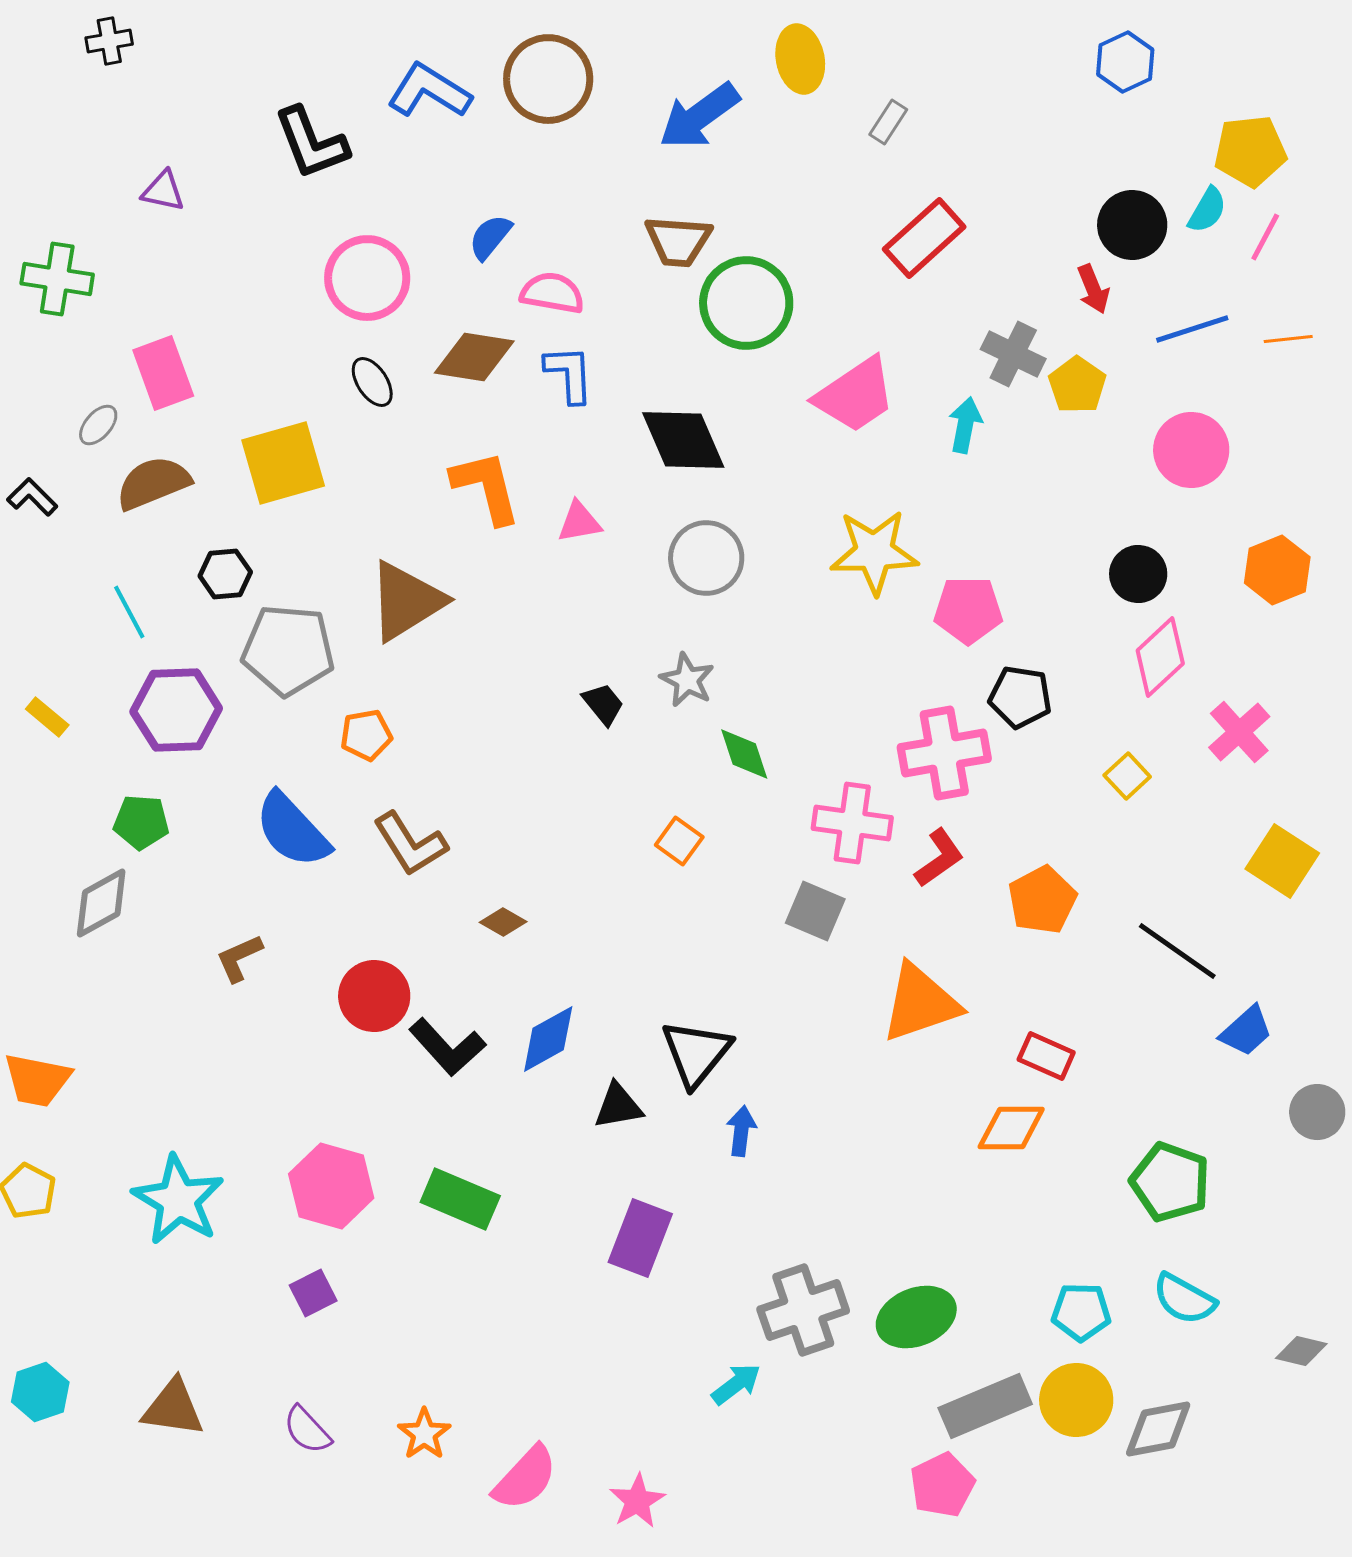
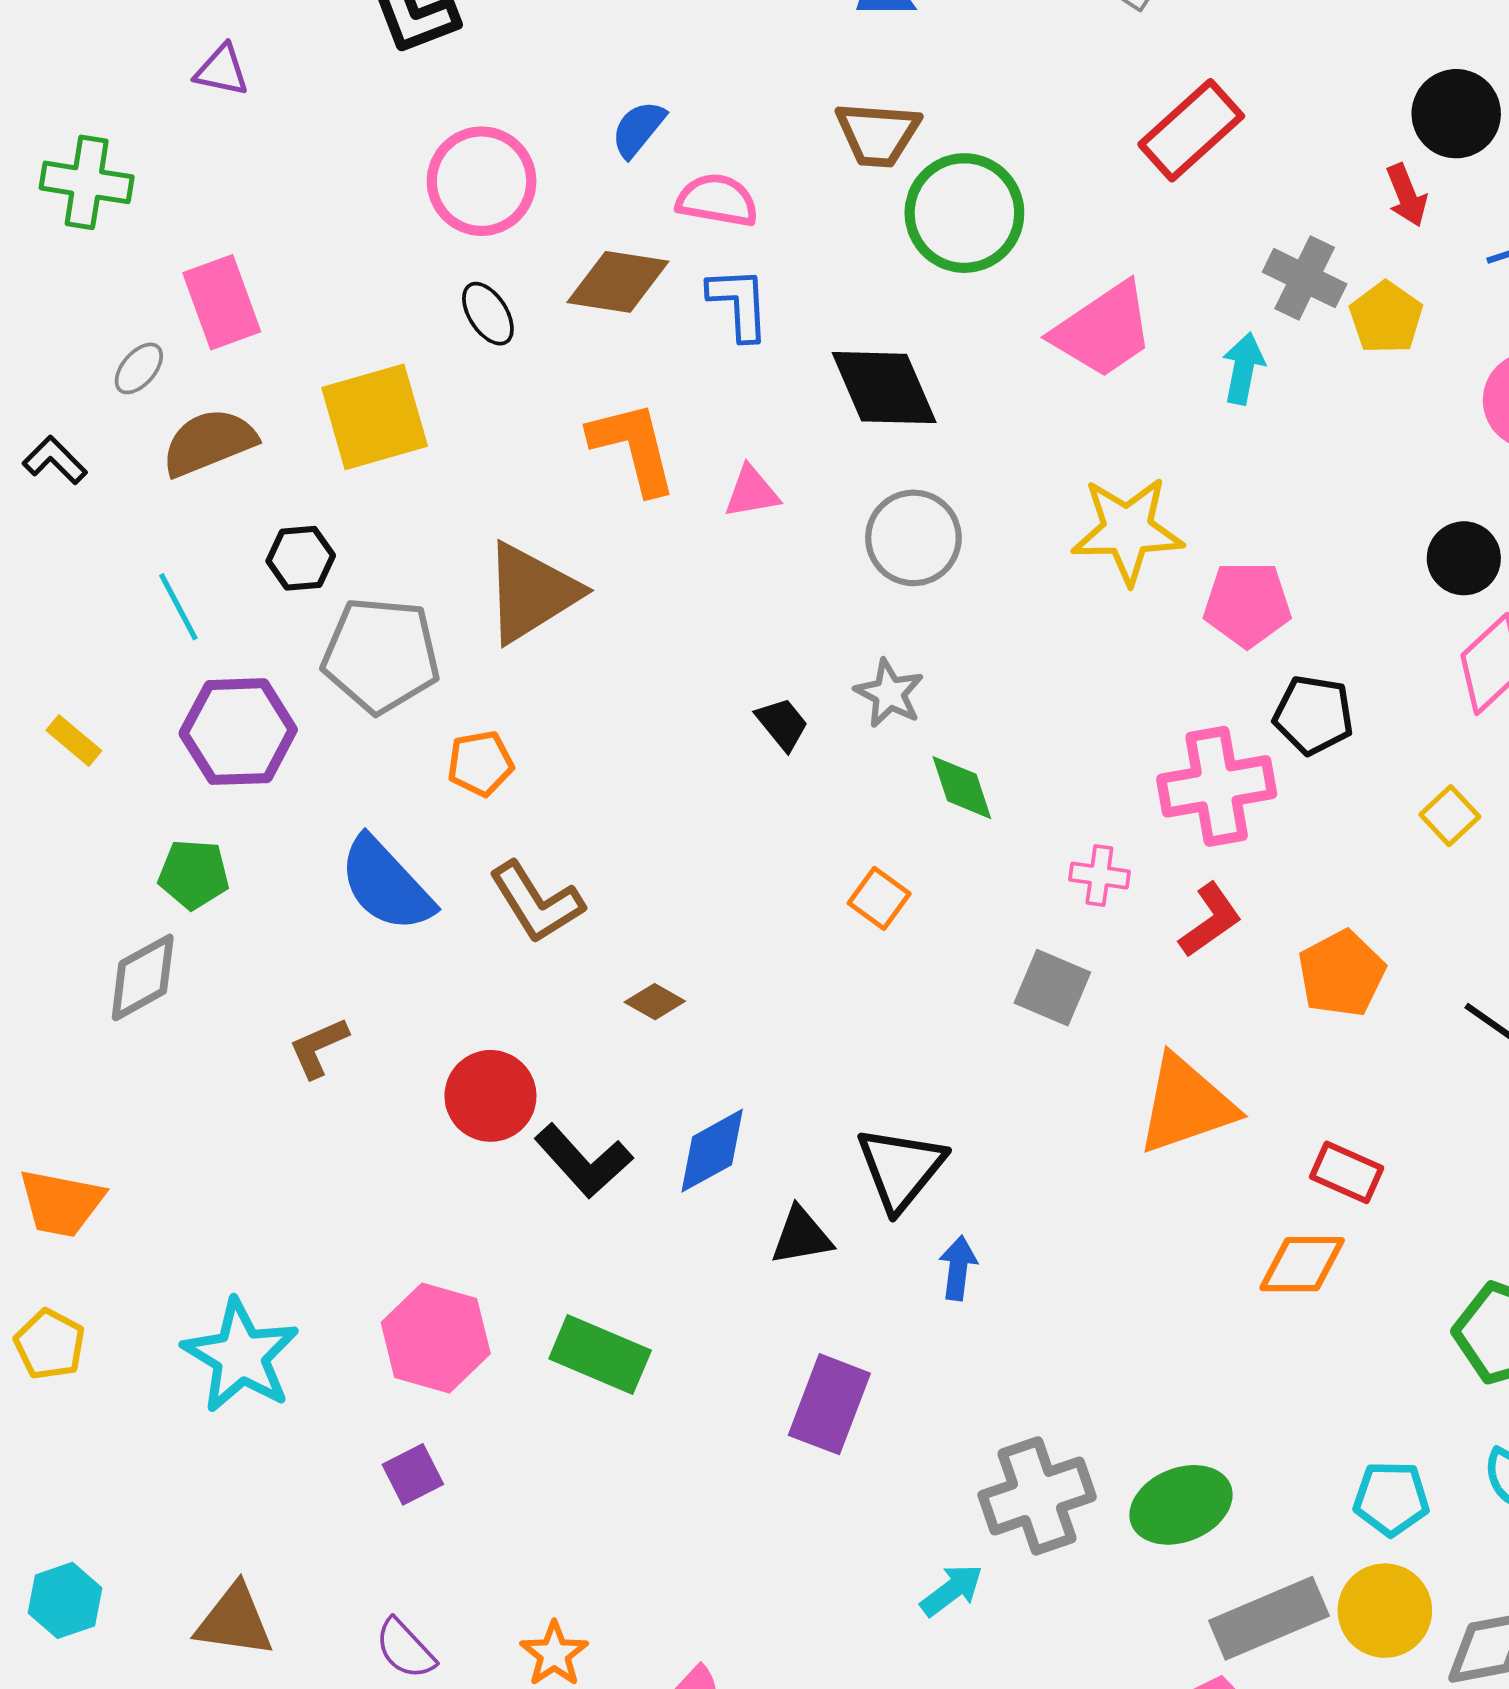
pink cross: (852, 823) -> (1099, 876), size x0.6

